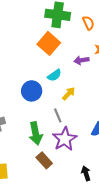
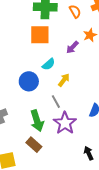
orange square: (49, 43) -> (40, 35), turned -35
purple arrow: (81, 60) -> (72, 47), turned -32
brown rectangle: (44, 160) -> (34, 145), moved

